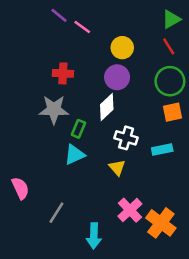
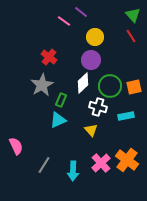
purple line: (59, 15) -> (81, 12), moved
green triangle: (171, 19) -> (133, 15), turned -42
red cross: (63, 73) -> (49, 57), turned 35
green circle: (170, 81) -> (110, 86), moved
gray star: (54, 110) -> (42, 85), turned -30
orange cross: (161, 223) -> (127, 160), moved
cyan arrow: (94, 236) -> (73, 171), moved

